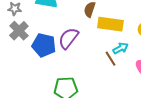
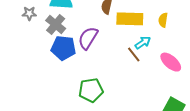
gray cross: (19, 31) -> (56, 24), moved

